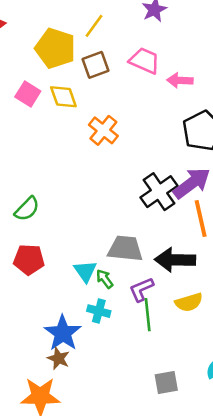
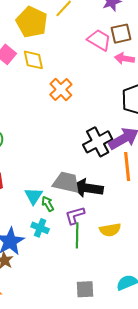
brown square: (96, 65) -> (121, 34), moved
black arrow: (175, 260) -> (87, 188), moved

